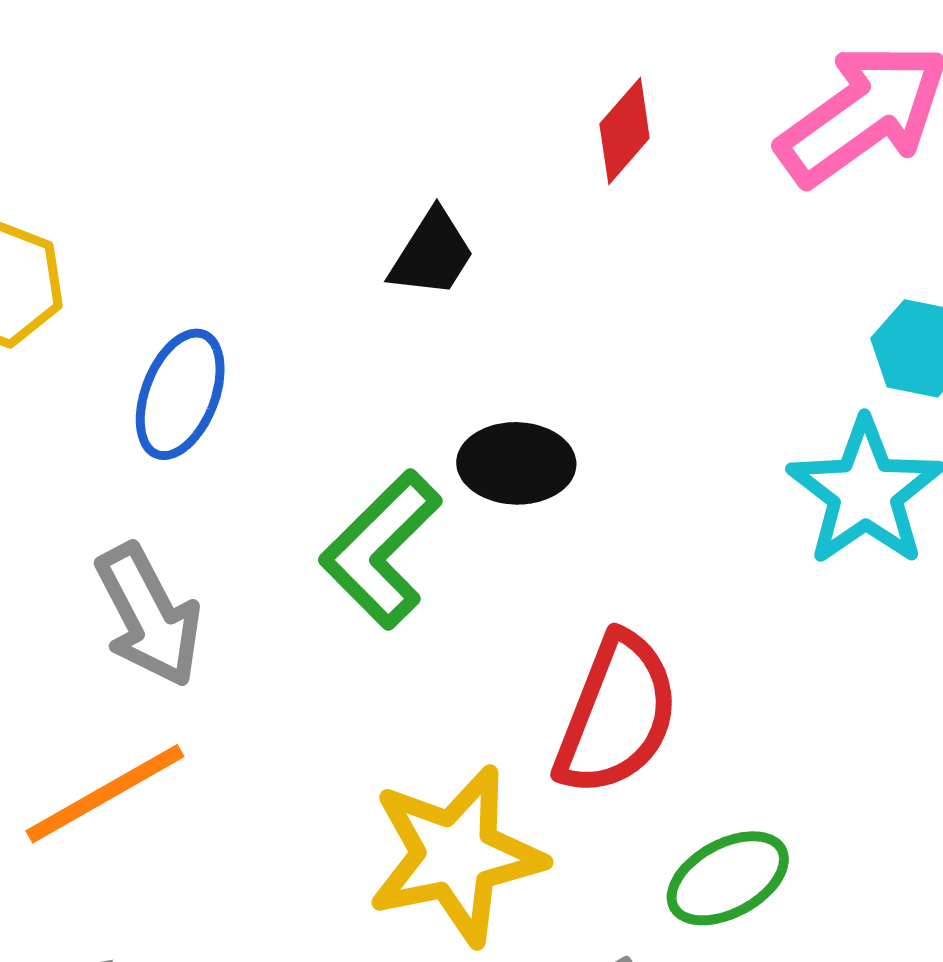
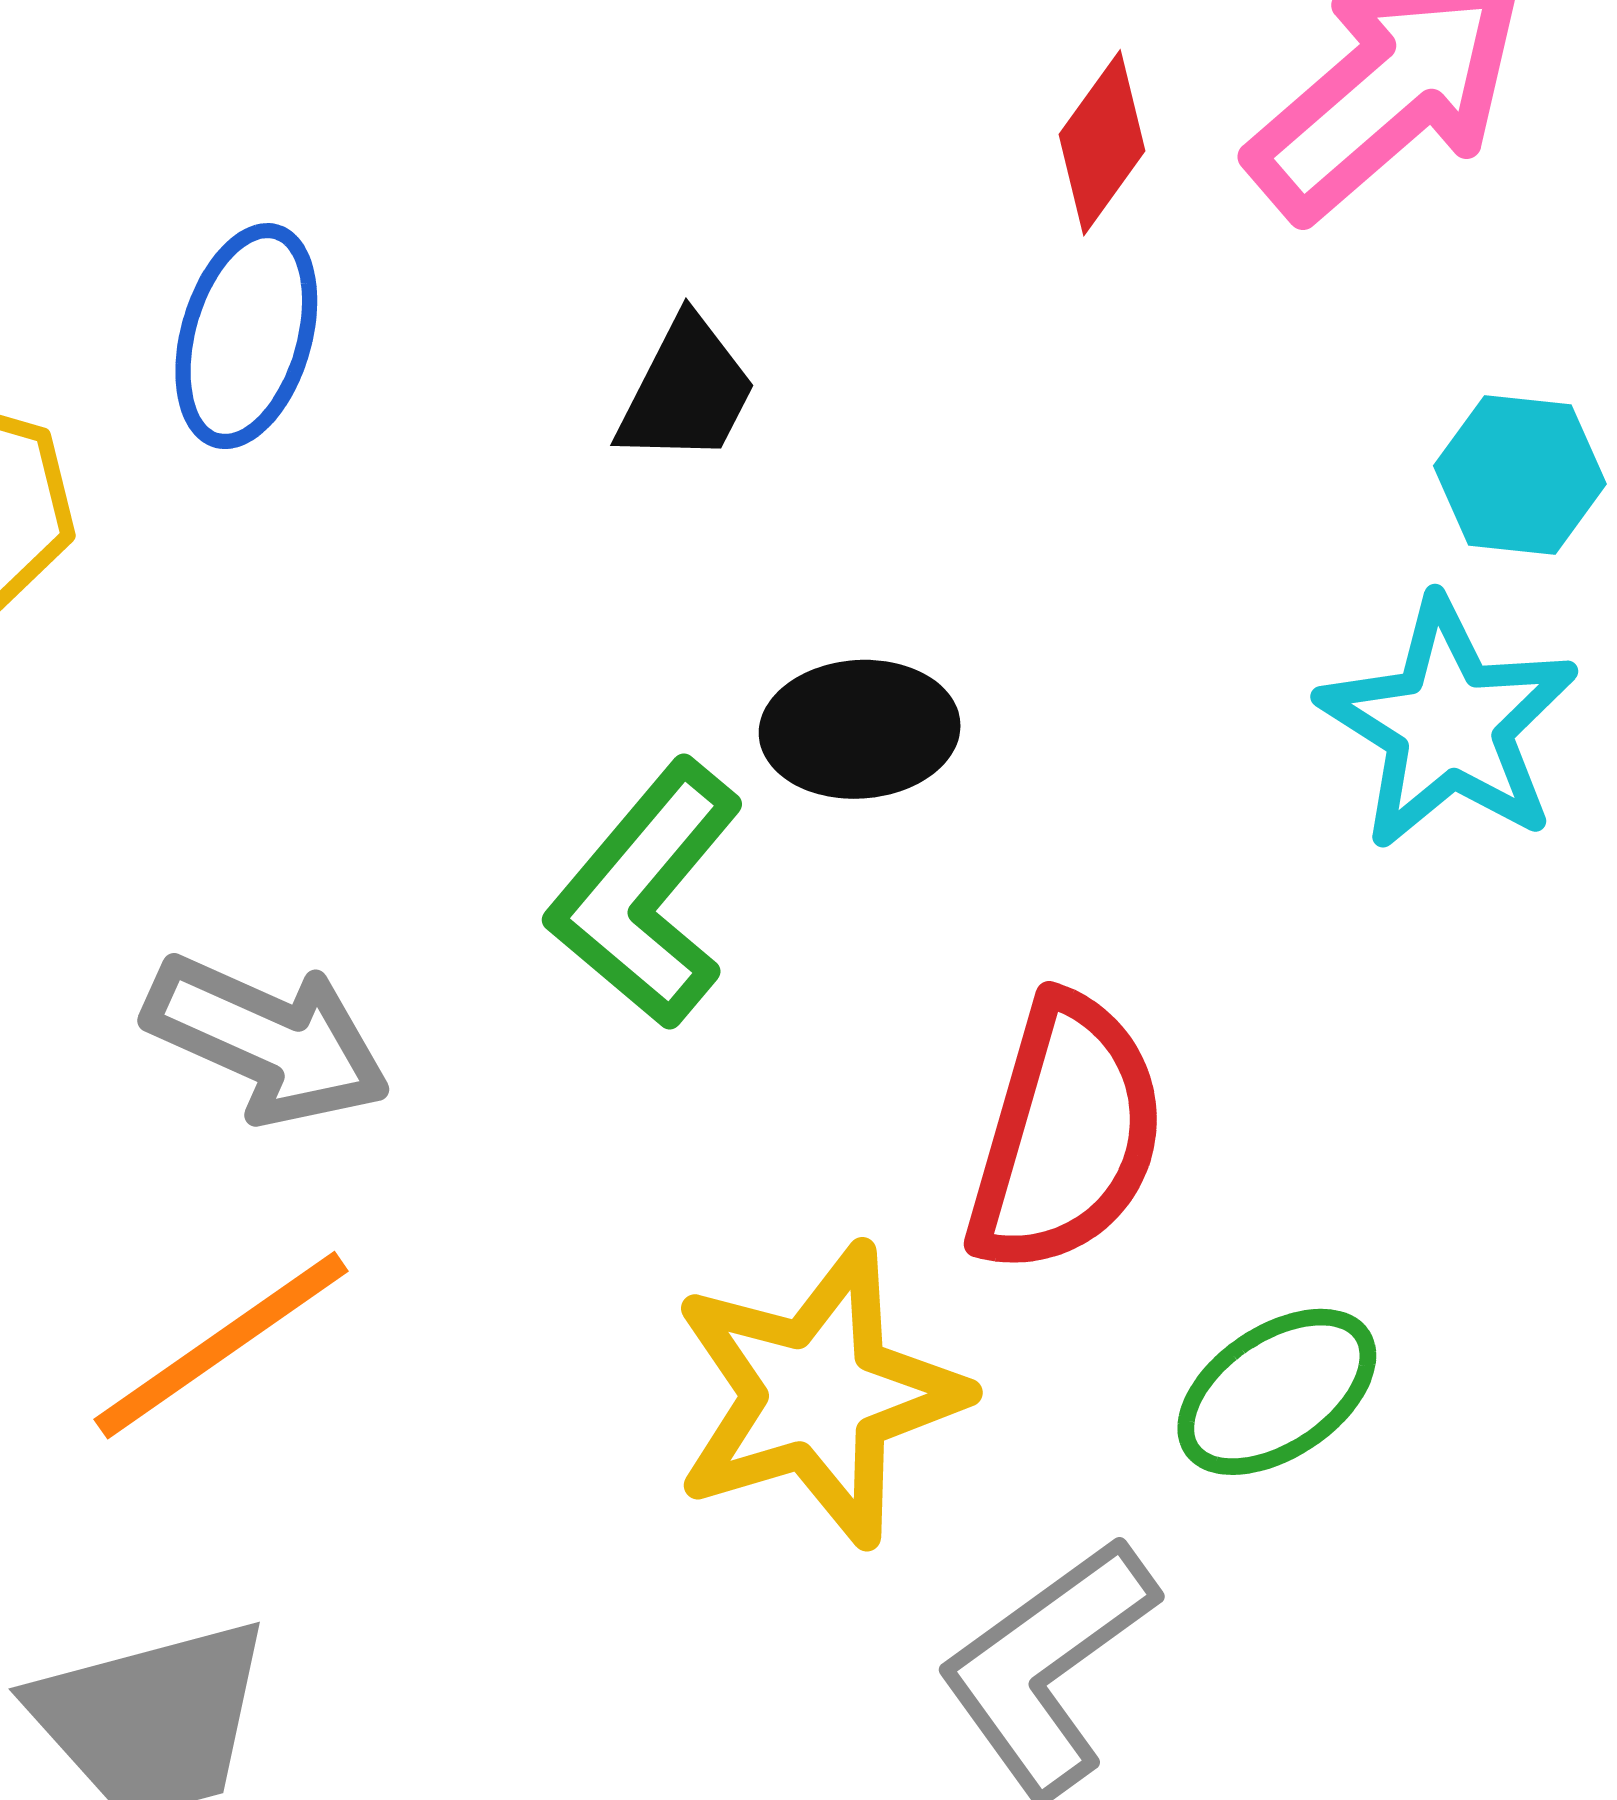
red diamond: (625, 131) -> (1102, 143), moved
blue ellipse: (180, 394) -> (246, 336), moved
gray arrow: (149, 615) -> (267, 1040), turned -33

